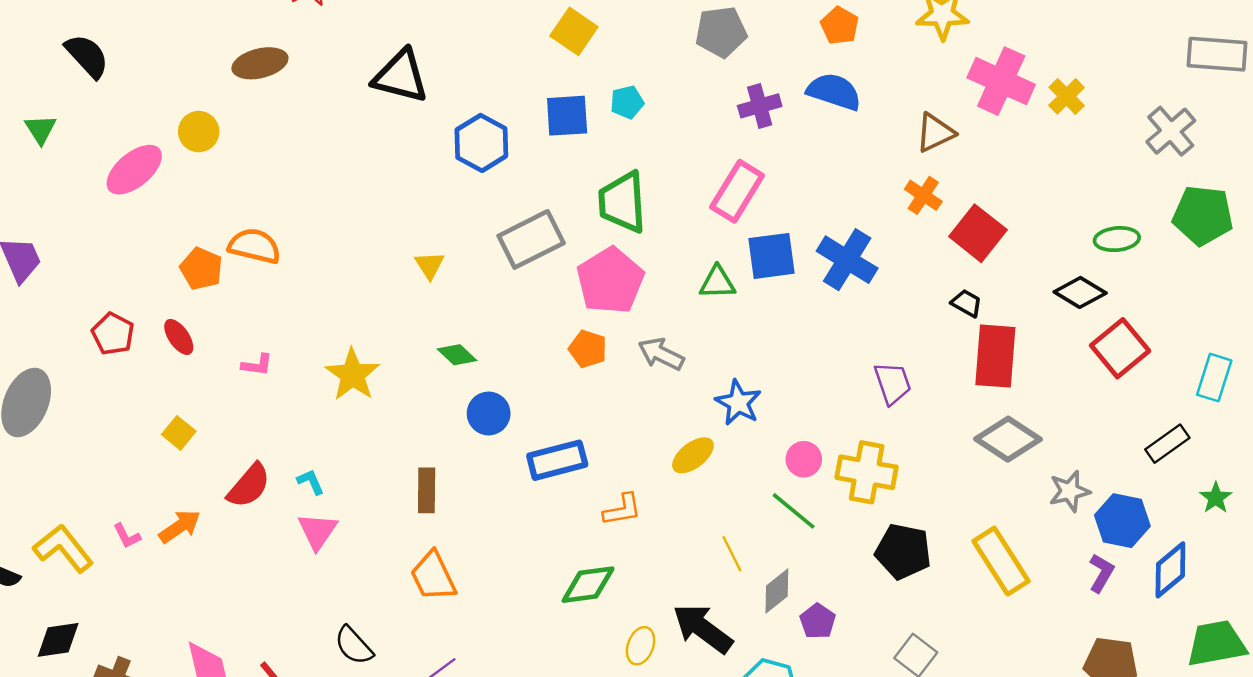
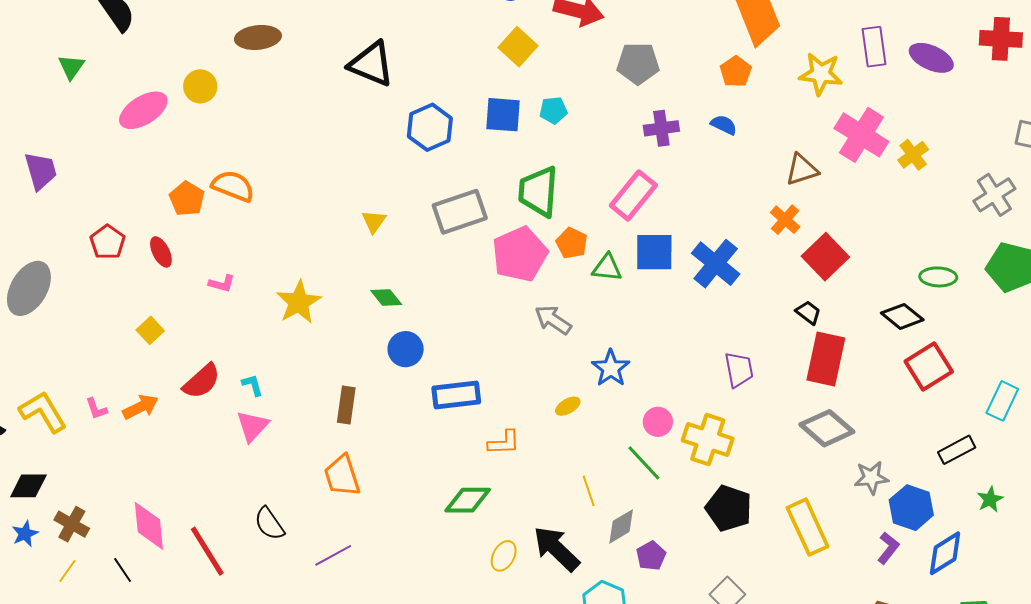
blue semicircle: (834, 92) -> (724, 125), size x0.6
orange pentagon: (588, 349) -> (572, 243), moved
yellow ellipse: (693, 455) -> (568, 406), size x0.7

